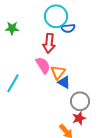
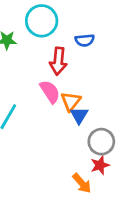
cyan circle: (56, 16) -> (42, 21), moved
blue triangle: (64, 82) -> (79, 115), turned 32

